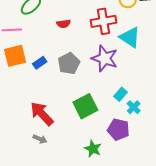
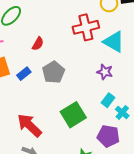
red semicircle: (64, 24) -> (38, 44), moved, turned -48
purple star: (105, 58) -> (105, 72), moved, size x0.6

